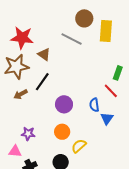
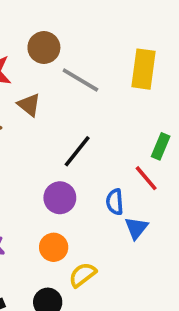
brown circle: (84, 18) -> (44, 48), moved
black line: (42, 82) -> (77, 151), moved

